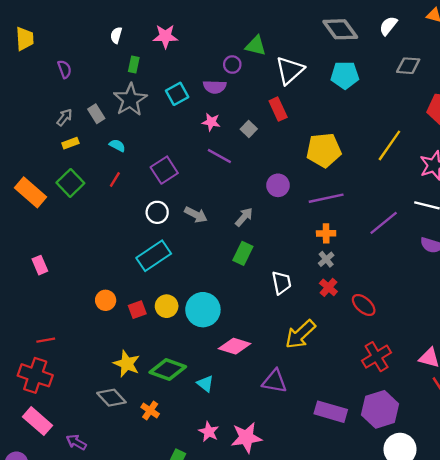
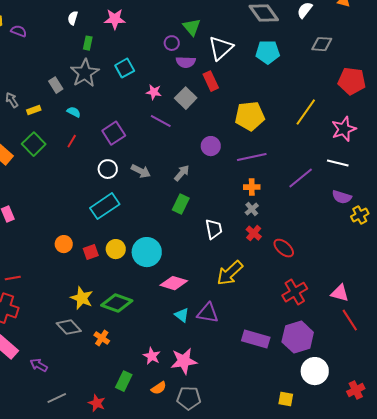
green triangle: (256, 46) -> (192, 27), turned 36
purple semicircle: (65, 69) -> (19, 31), moved, turned -49
purple semicircle: (215, 87) -> (186, 62), moved
gray arrow: (65, 117) -> (12, 100), moved, turned -70
gray square: (249, 129) -> (186, 98), size x1.5
cyan triangle: (205, 384) -> (182, 315), moved

